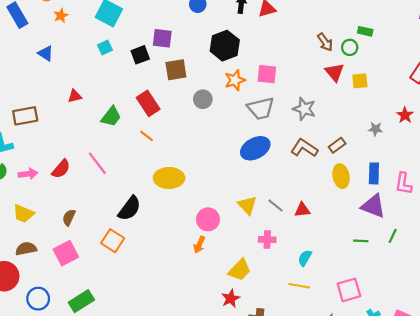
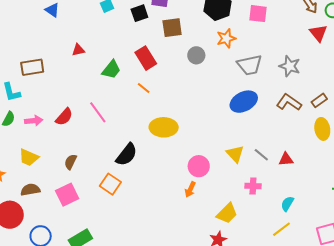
pink square: (267, 74) -> (258, 14), moved
yellow line: (299, 286) -> (282, 229), turned -48

